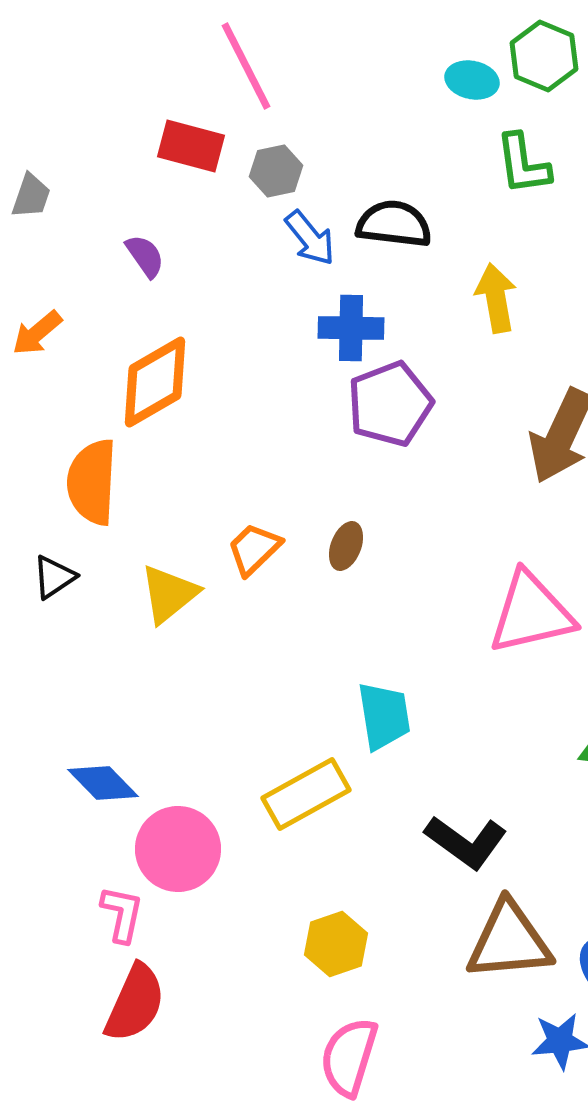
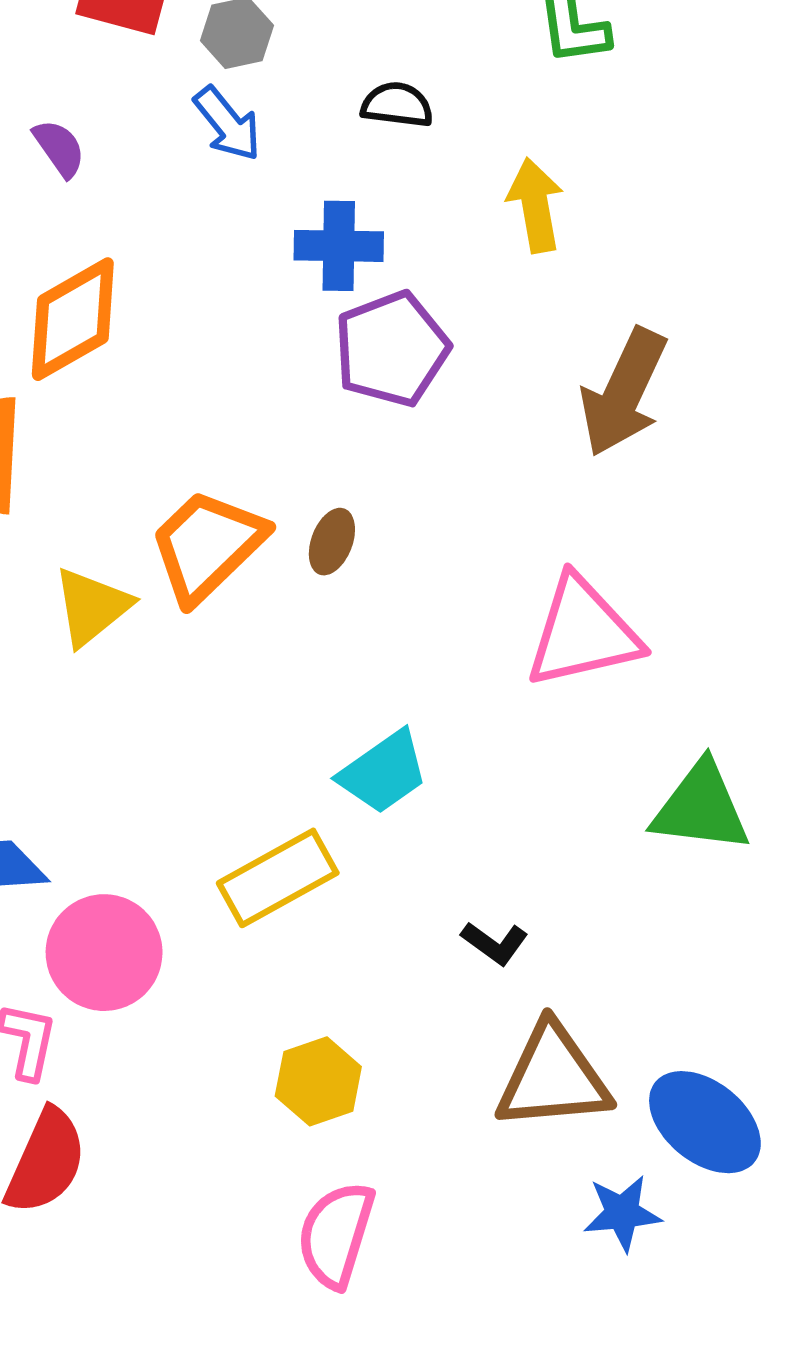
black semicircle: (394, 224) -> (397, 105), size x0.7
blue arrow: (310, 238) -> (227, 124), moved
orange trapezoid: (254, 549) -> (207, 546), size x1.6
cyan trapezoid: (384, 716) -> (383, 772), turned 64
black L-shape: (466, 842) -> (495, 943), size x0.6

